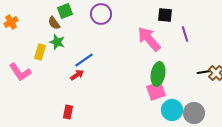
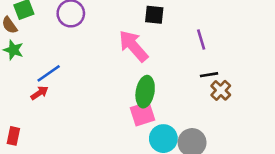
purple line: (185, 34) -> (201, 39), moved
black line: (204, 72) -> (209, 75), moved
red rectangle: (68, 112) -> (13, 136), moved

